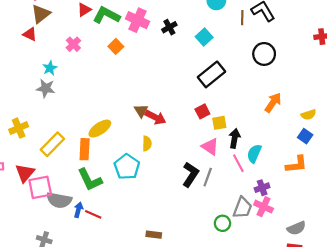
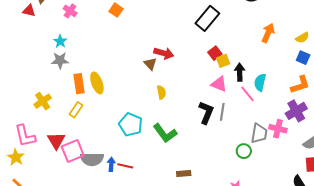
red triangle: (30, 34) -> (29, 11), moved
pink cross: (73, 44) -> (70, 11), moved
red square: (202, 111) -> (215, 53), moved
red arrow: (155, 117) -> (164, 53), moved
yellow ellipse: (100, 129) -> (97, 83), moved, turned -65
yellow rectangle: (52, 144) -> (76, 110), size x0.7
orange rectangle: (85, 149) -> (79, 84), moved
cyan pentagon: (127, 167) -> (131, 125), moved
green L-shape: (90, 180) -> (165, 133), moved
purple cross: (262, 188) -> (296, 111), moved, size x1.5

